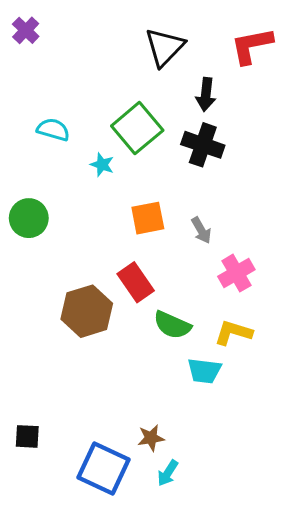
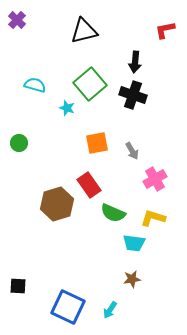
red L-shape: (252, 46) -> (165, 30), size x0.7
black triangle: (165, 47) -> (84, 31), moved, turned 32
green circle: (29, 218) -> (19, 143), size x0.7
brown star: (151, 438) -> (132, 279), moved

